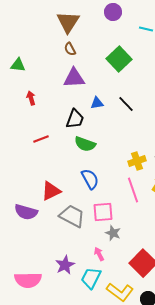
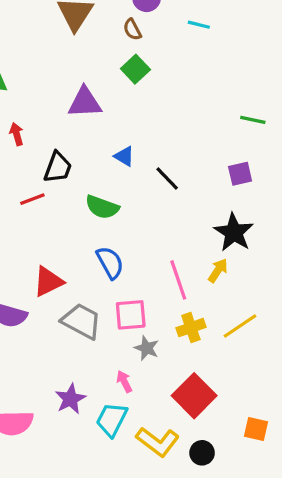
brown semicircle: (70, 49) -> (132, 29), moved
green square: (119, 59) -> (135, 69), moved, size x0.7
blue triangle: (97, 103) -> (124, 156), moved, turned 40
black line: (126, 104) -> (167, 179), moved
black trapezoid: (75, 119) -> (58, 167), moved
yellow cross: (137, 161) -> (191, 328), moved

